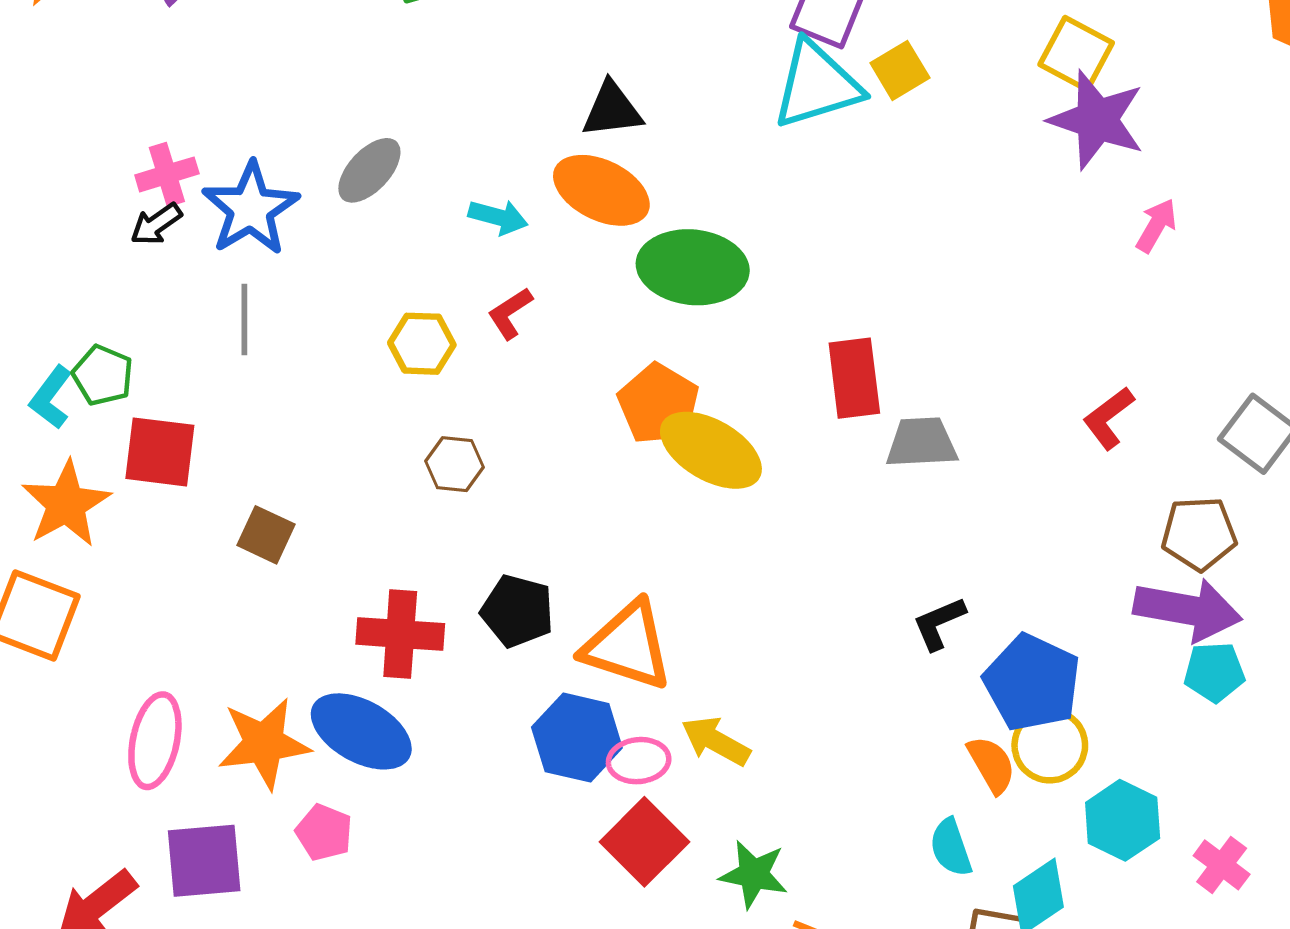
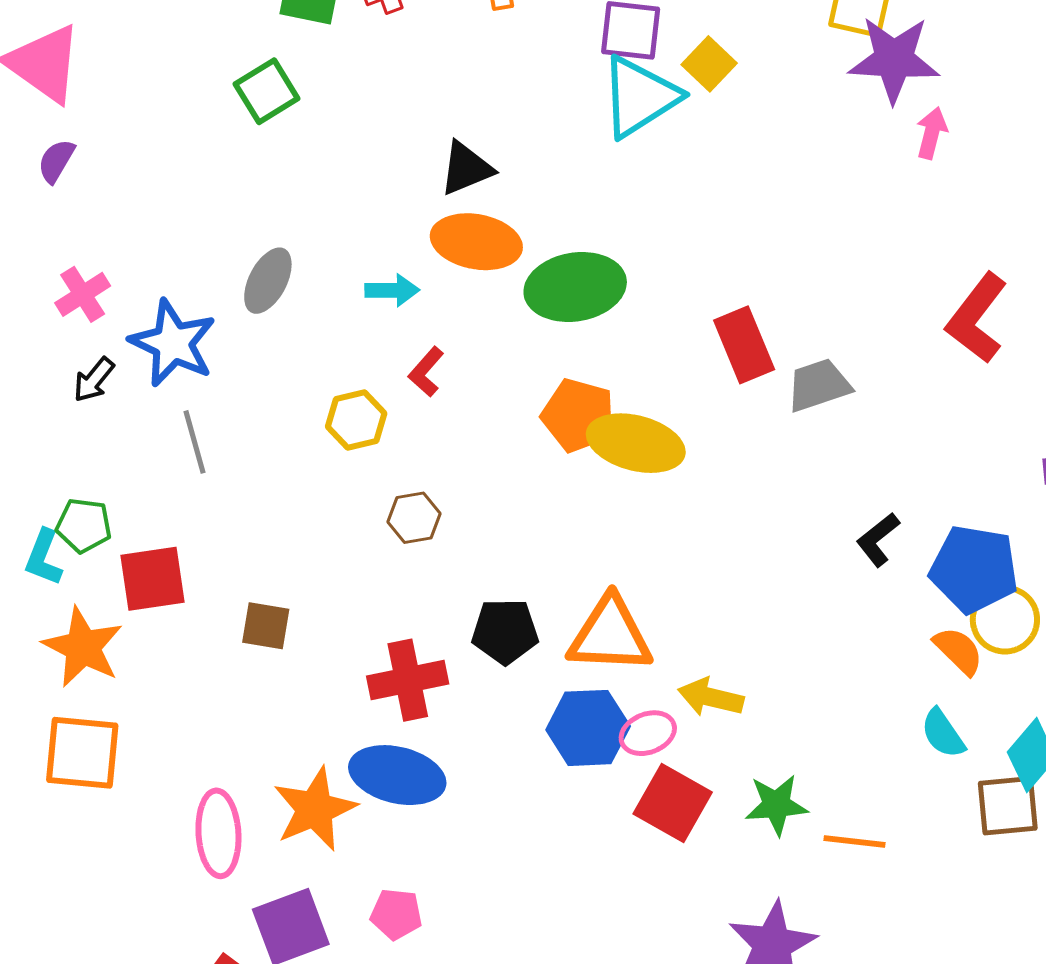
pink cross: (167, 174) -> (83, 294), moved
pink arrow: (1156, 225) -> (932, 133), moved
red L-shape: (1108, 418) -> (977, 318), size x1.5
pink pentagon: (324, 832) -> (396, 914), moved

